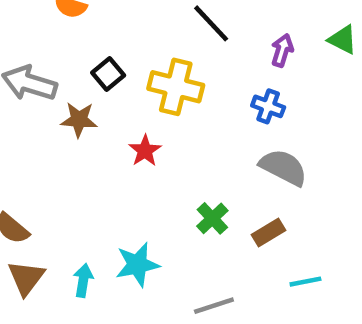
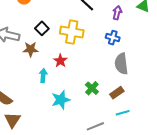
gray semicircle: (283, 167) -> (121, 64), turned -120
cyan star: (137, 265) -> (61, 100), moved
cyan arrow: (83, 280) -> (43, 75), moved
cyan line: (305, 282) -> (123, 113), moved

